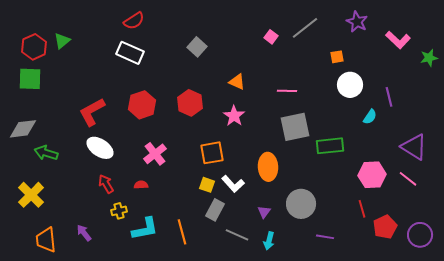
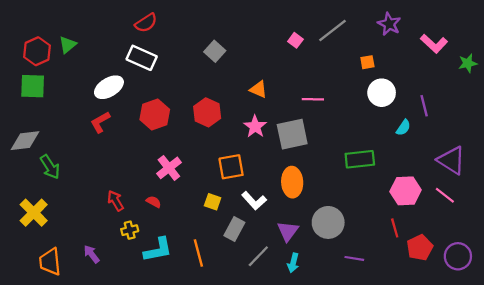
red L-shape: (92, 112) -> (100, 122), size x0.7
gray square: (295, 127) -> (292, 134), moved
white ellipse: (100, 148) -> (109, 87), moved, turned -64
green arrow: (46, 153) -> (50, 167), turned -140
red semicircle: (141, 185) -> (154, 202), turned 32
yellow square: (207, 185) -> (213, 202), moved
purple triangle: (264, 212) -> (288, 231), size x1.5
gray line: (237, 235) -> (258, 256), turned -70

